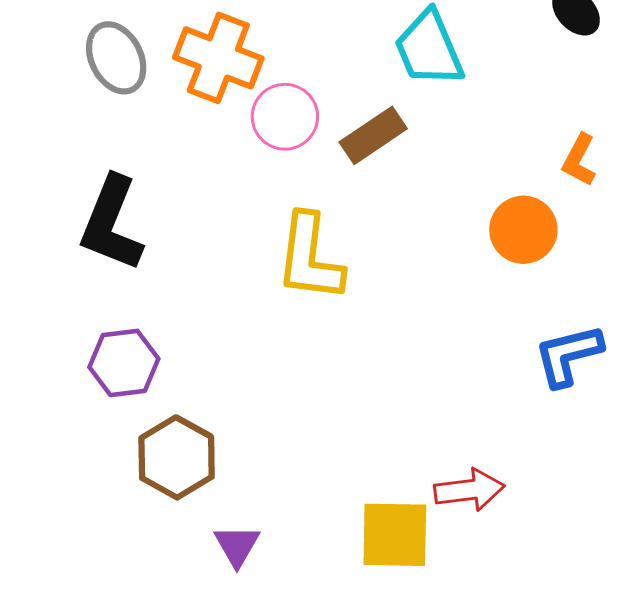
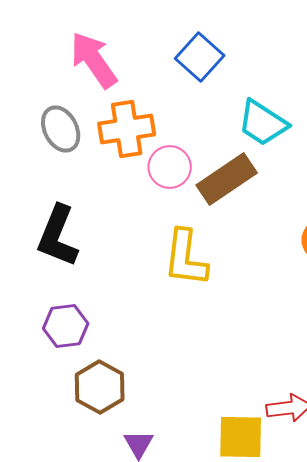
cyan trapezoid: (429, 49) -> (263, 123), turned -34
orange cross: (218, 58) -> (127, 129), turned -30
brown rectangle: (373, 135) -> (227, 179), size x1.4

